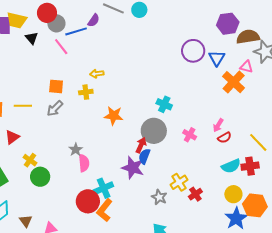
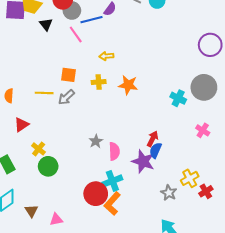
yellow arrow: (97, 74) -> (106, 56), moved
yellow line: (23, 106) -> (44, 93), moved
orange star: (114, 116) -> (128, 85), moved
gray circle: (154, 131) -> (204, 87), moved
gray star: (76, 150) -> (96, 141), moved
pink semicircle: (84, 163) -> (114, 151), moved

